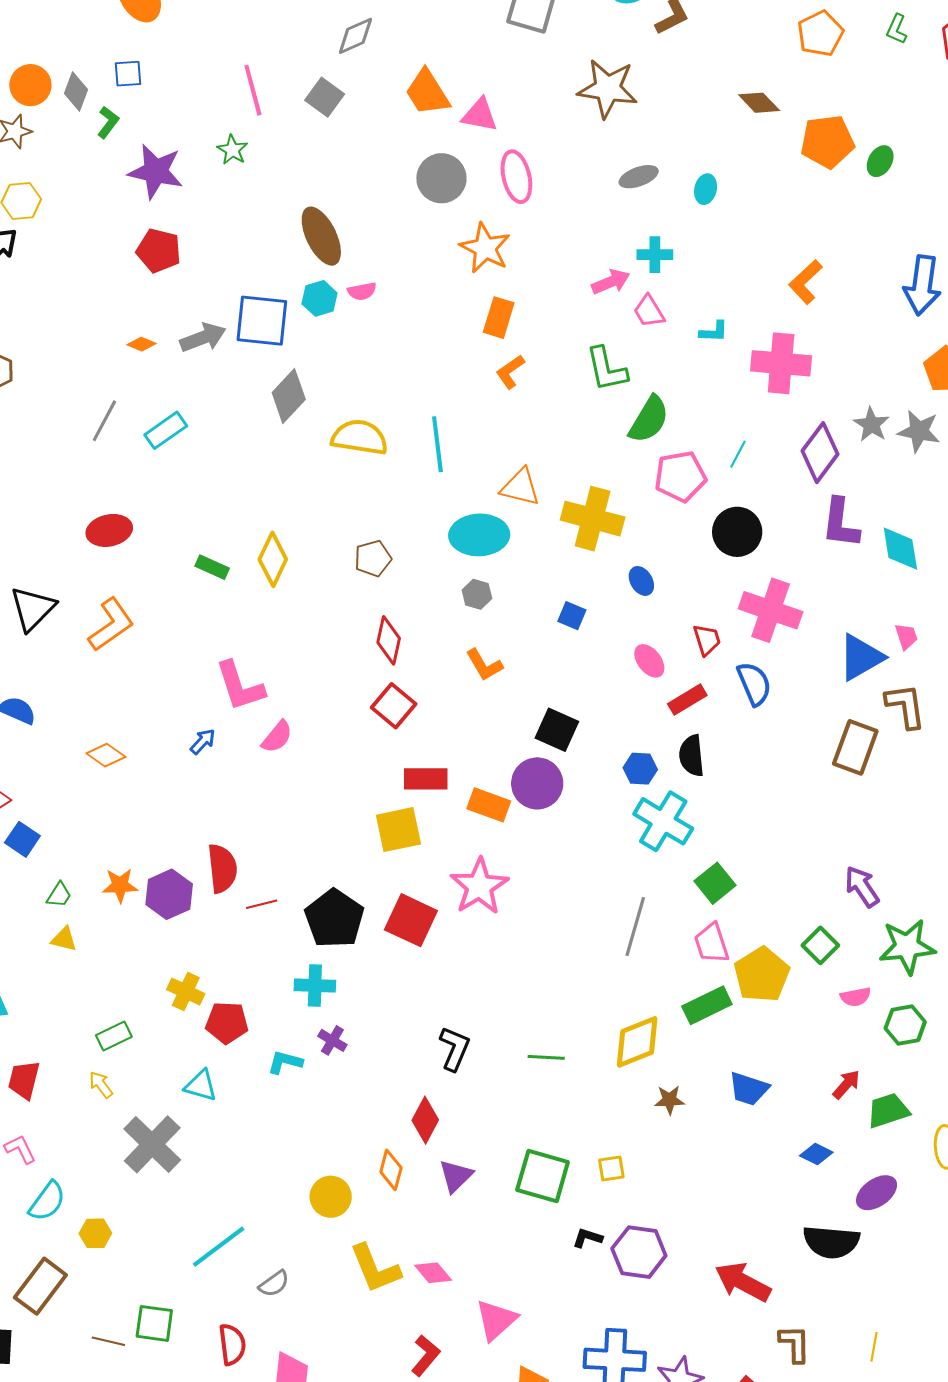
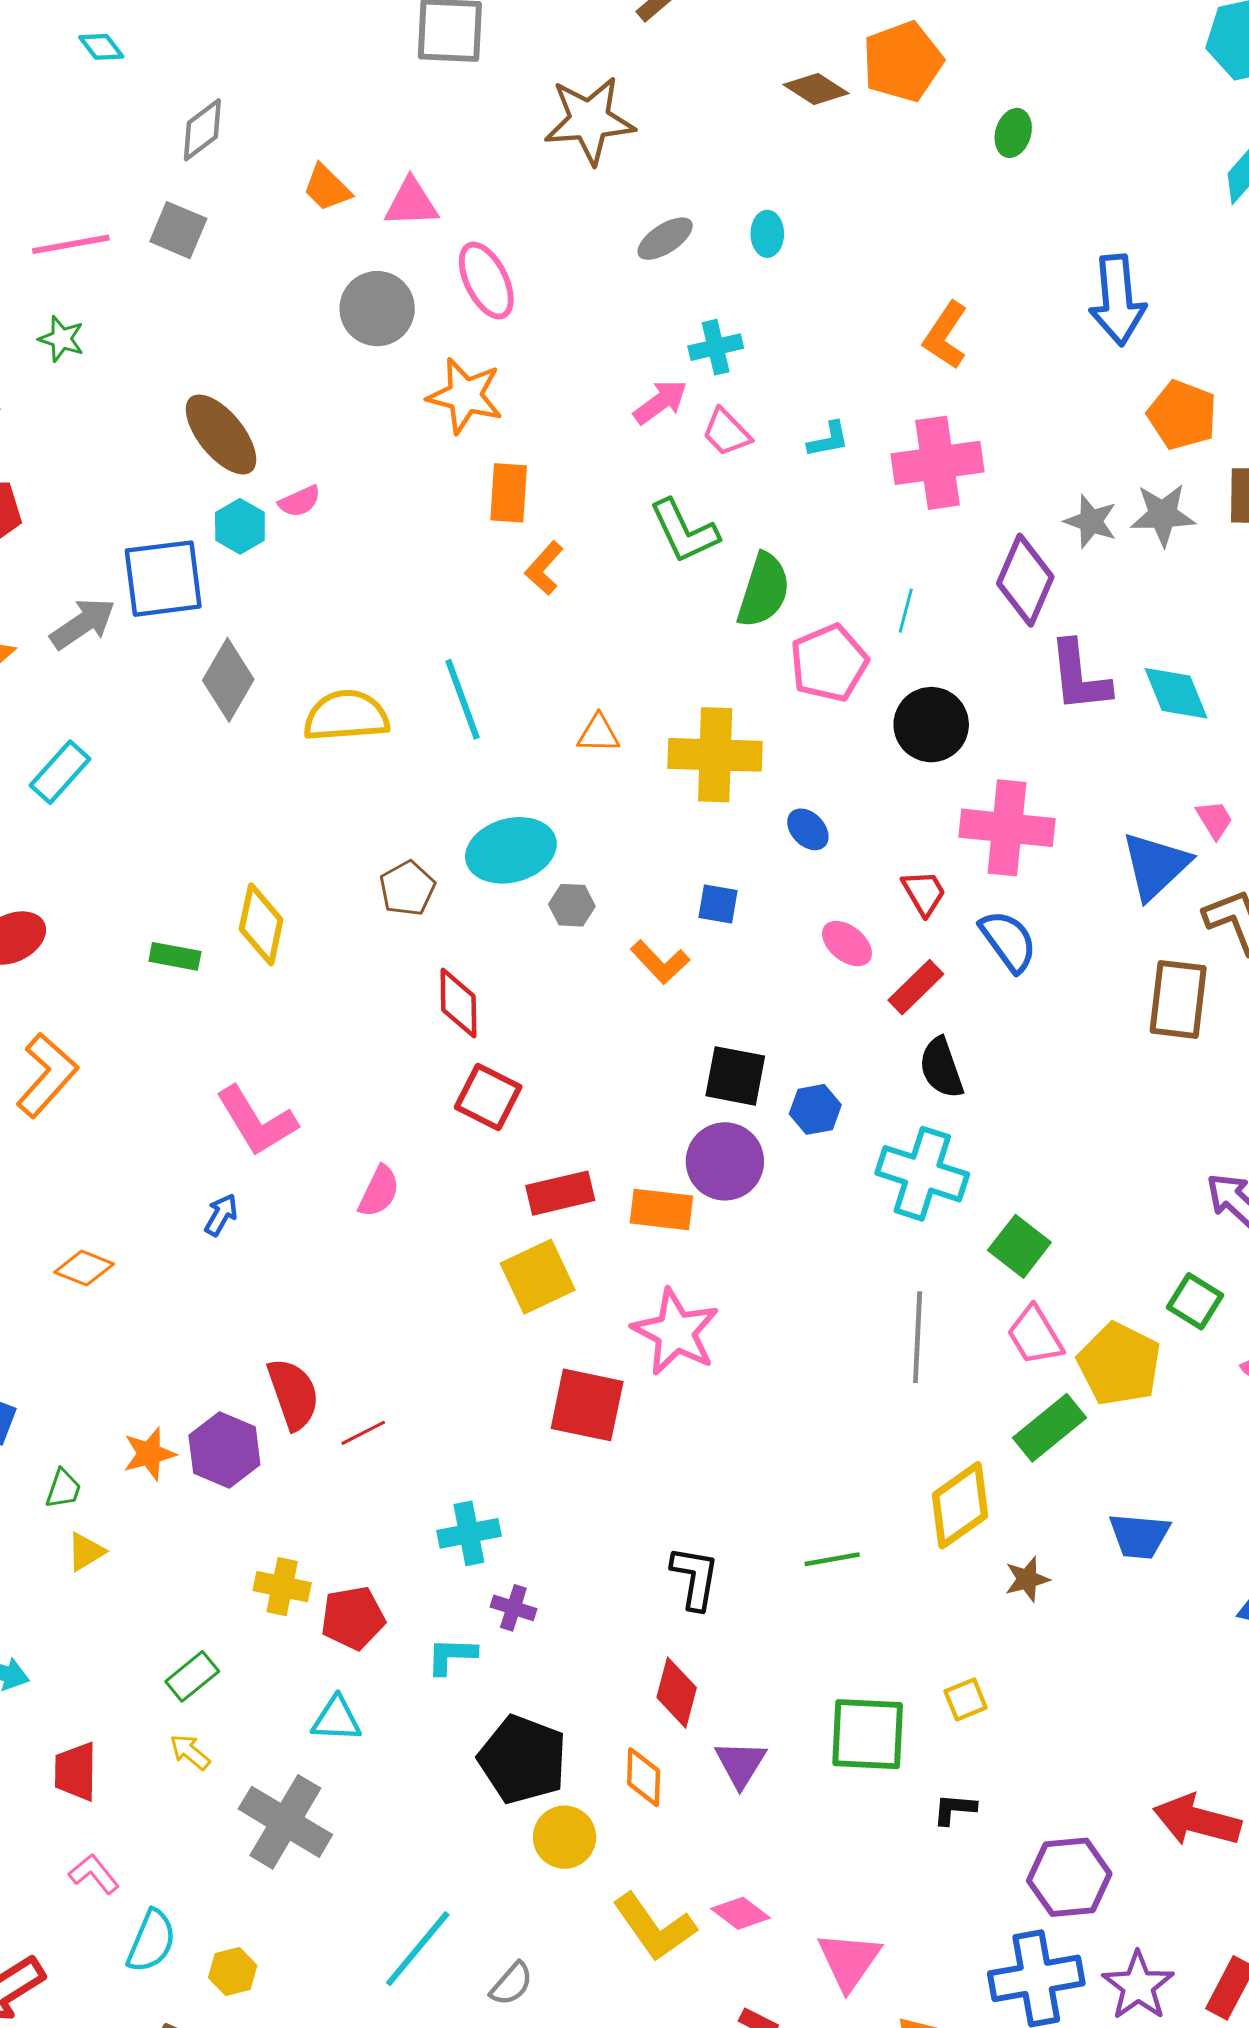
pink line: (253, 90) -> (71, 244), turned -72
orange trapezoid: (427, 92) -> (327, 188), size x0.7
orange pentagon: (827, 142) -> (903, 62), moved
orange triangle: (520, 487) -> (598, 734), size x0.7
cyan ellipse: (479, 535) -> (511, 850), moved
orange L-shape: (484, 665) -> (660, 962), moved
pink semicircle: (277, 737) -> (379, 1191), moved
blue hexagon: (640, 769) -> (815, 1109), moved
black pentagon: (334, 919) -> (523, 1759), moved
yellow triangle: (64, 939) -> (86, 1552), turned -32
purple hexagon: (639, 1252) -> (1069, 1877), moved

